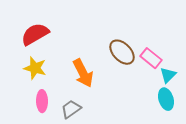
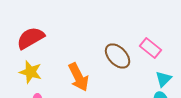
pink rectangle: (151, 58) -> (151, 48), moved

